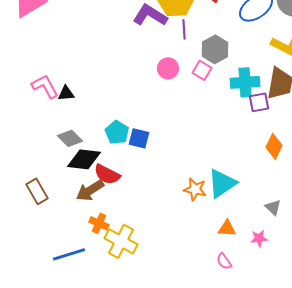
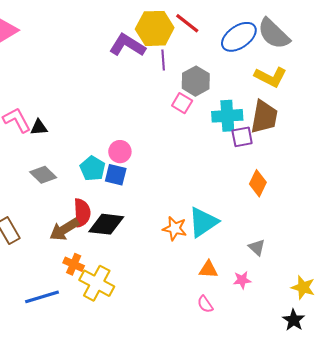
pink circle: (168, 68) -> (120, 152), moved
black diamond: (84, 159) -> (106, 224), moved
red semicircle: (107, 174) -> (82, 213), turned -120

